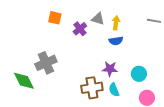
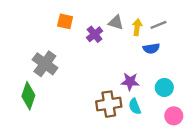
gray line: (154, 21) -> (158, 25), moved, turned -32
blue semicircle: (116, 41) -> (151, 48), moved
gray cross: (46, 63) -> (45, 64), moved, turned -30
green diamond: (24, 81) -> (28, 96), turned 45

